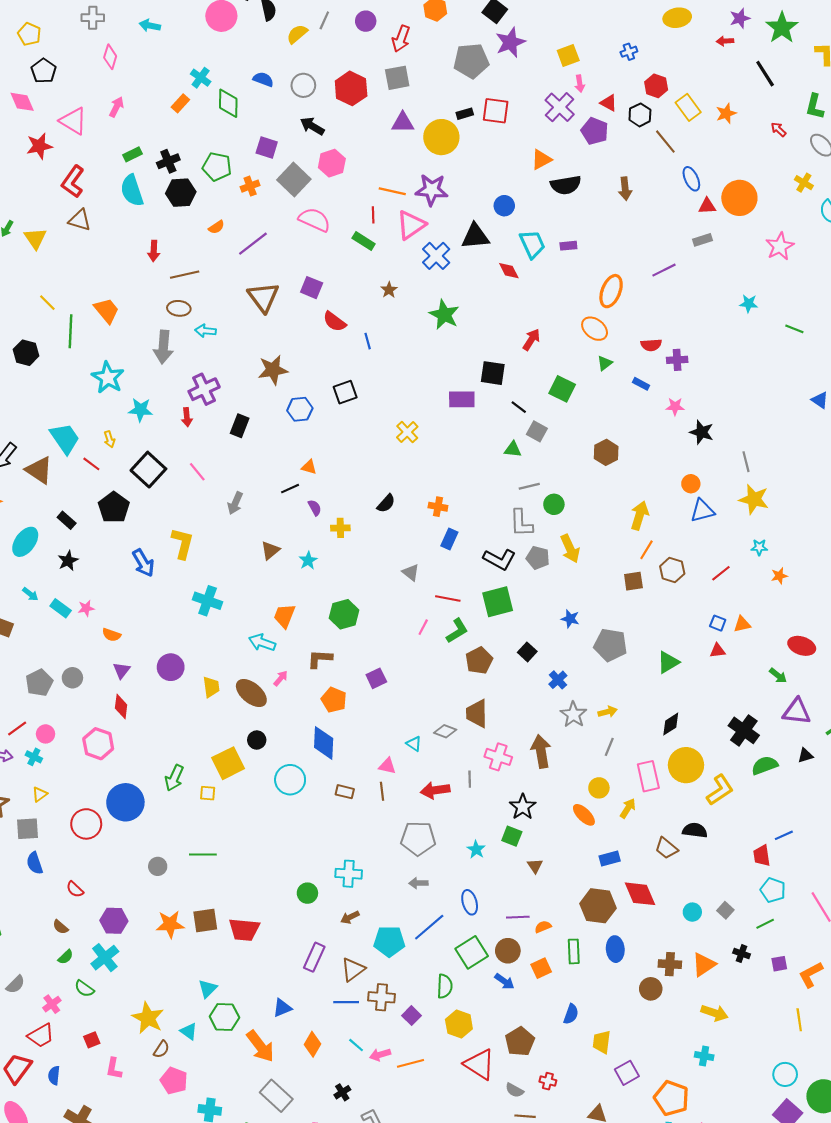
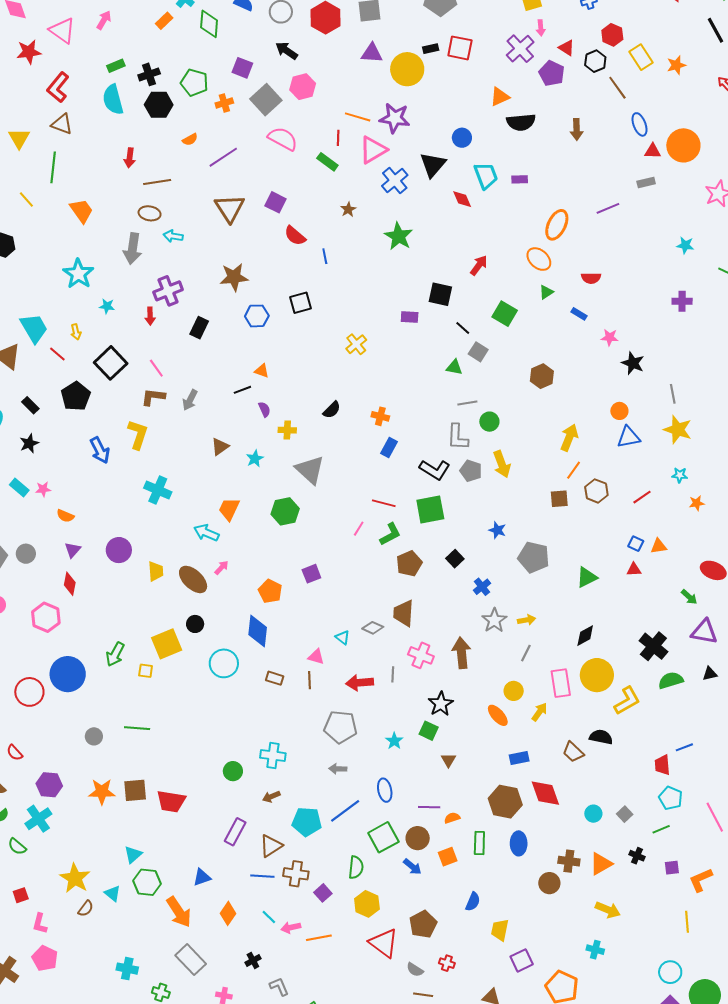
black triangle: (475, 236) -> (433, 165), turned -48
green line: (71, 331) -> (53, 167), moved
purple cross: (677, 360) -> (682, 301), moved
purple rectangle: (462, 399) -> (410, 317), size x0.7
cyan star: (140, 410) -> (107, 306), size x0.7
gray triangle: (411, 572) -> (310, 470), moved, size x1.8
brown L-shape: (320, 659) -> (153, 397), moved
pink pentagon: (174, 1081) -> (45, 958), moved

